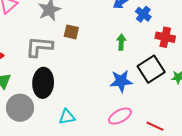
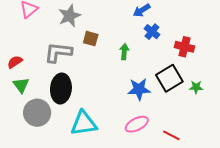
blue cross: (143, 14) -> (152, 32), moved
green arrow: (121, 42) -> (124, 52), moved
cyan triangle: (67, 117) -> (84, 123), size x1.6

